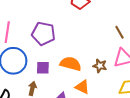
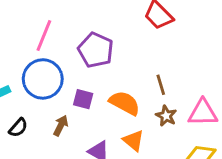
brown line: (120, 32) -> (161, 85), moved

